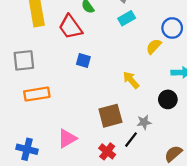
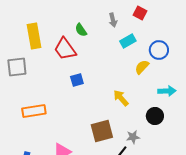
cyan rectangle: (127, 18) -> (128, 41), moved
gray square: (24, 60) -> (17, 67), moved
blue square: (83, 60) -> (77, 80), turned -32

